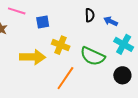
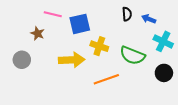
blue square: (43, 22) -> (80, 24), size x1.5
orange line: (65, 78) -> (106, 79), turned 40

